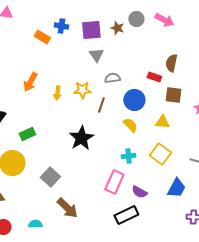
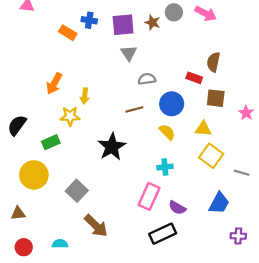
yellow star: (82, 90) -> (70, 116), moved
brown line: (101, 105) -> (134, 109), turned 56
yellow square: (160, 154) -> (211, 156), moved

